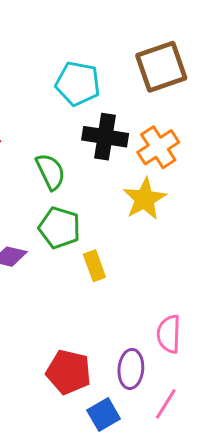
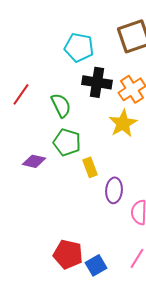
purple ellipse: (131, 369) -> (114, 190), moved
red pentagon: (69, 372) -> (68, 254), moved

